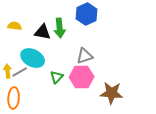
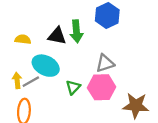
yellow semicircle: (15, 26) -> (23, 39), moved

